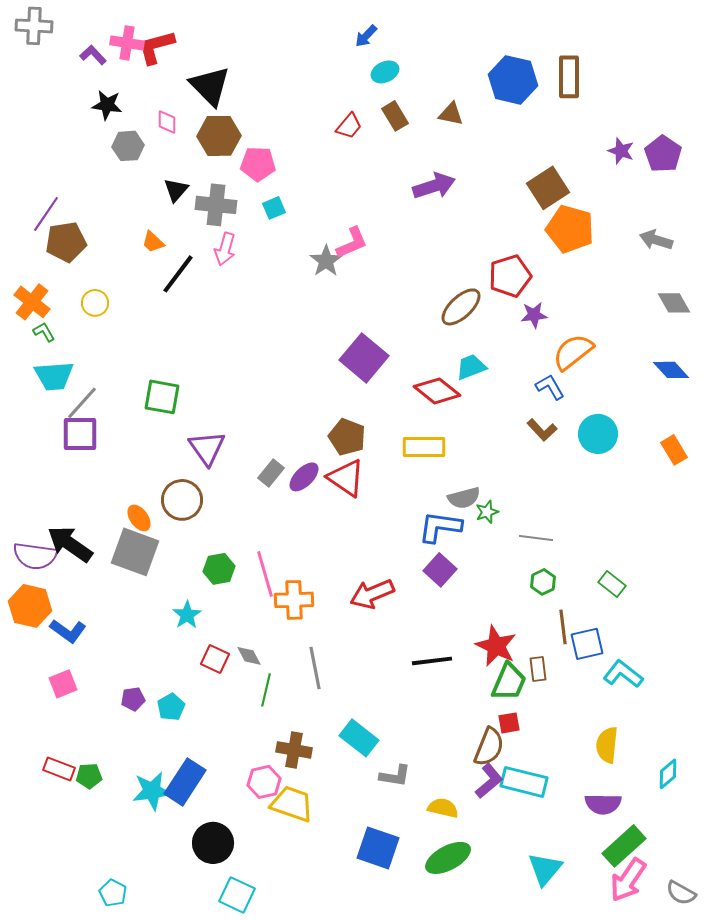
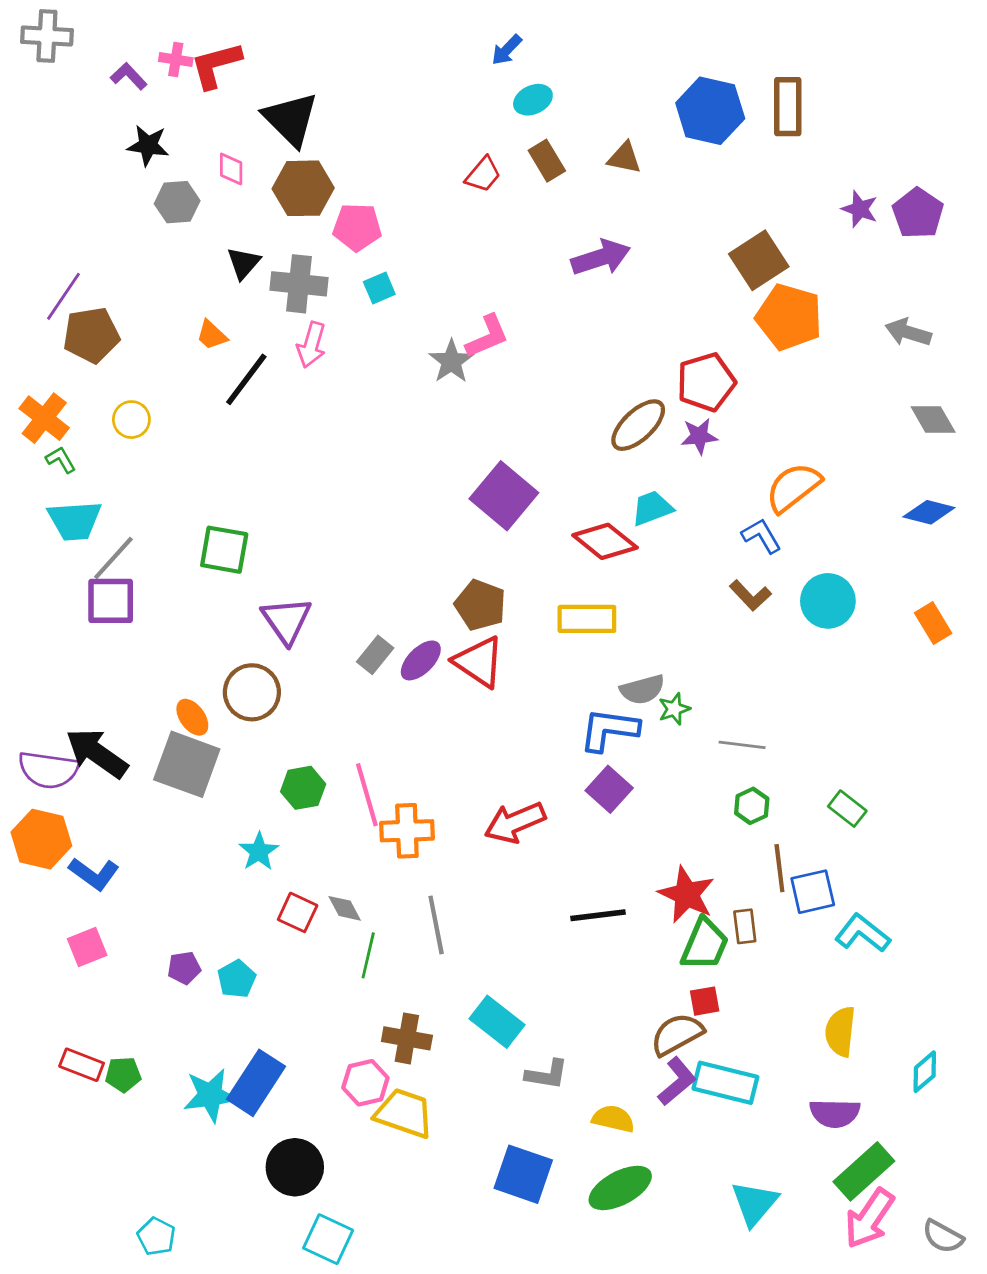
pink cross: (127, 43) -> (176, 60), size x0.7
purple star: (534, 315) -> (699, 436), moved
blue diamond: (671, 370) -> (929, 512), turned -33
brown semicircle: (489, 747) -> (677, 1034), turned -141

